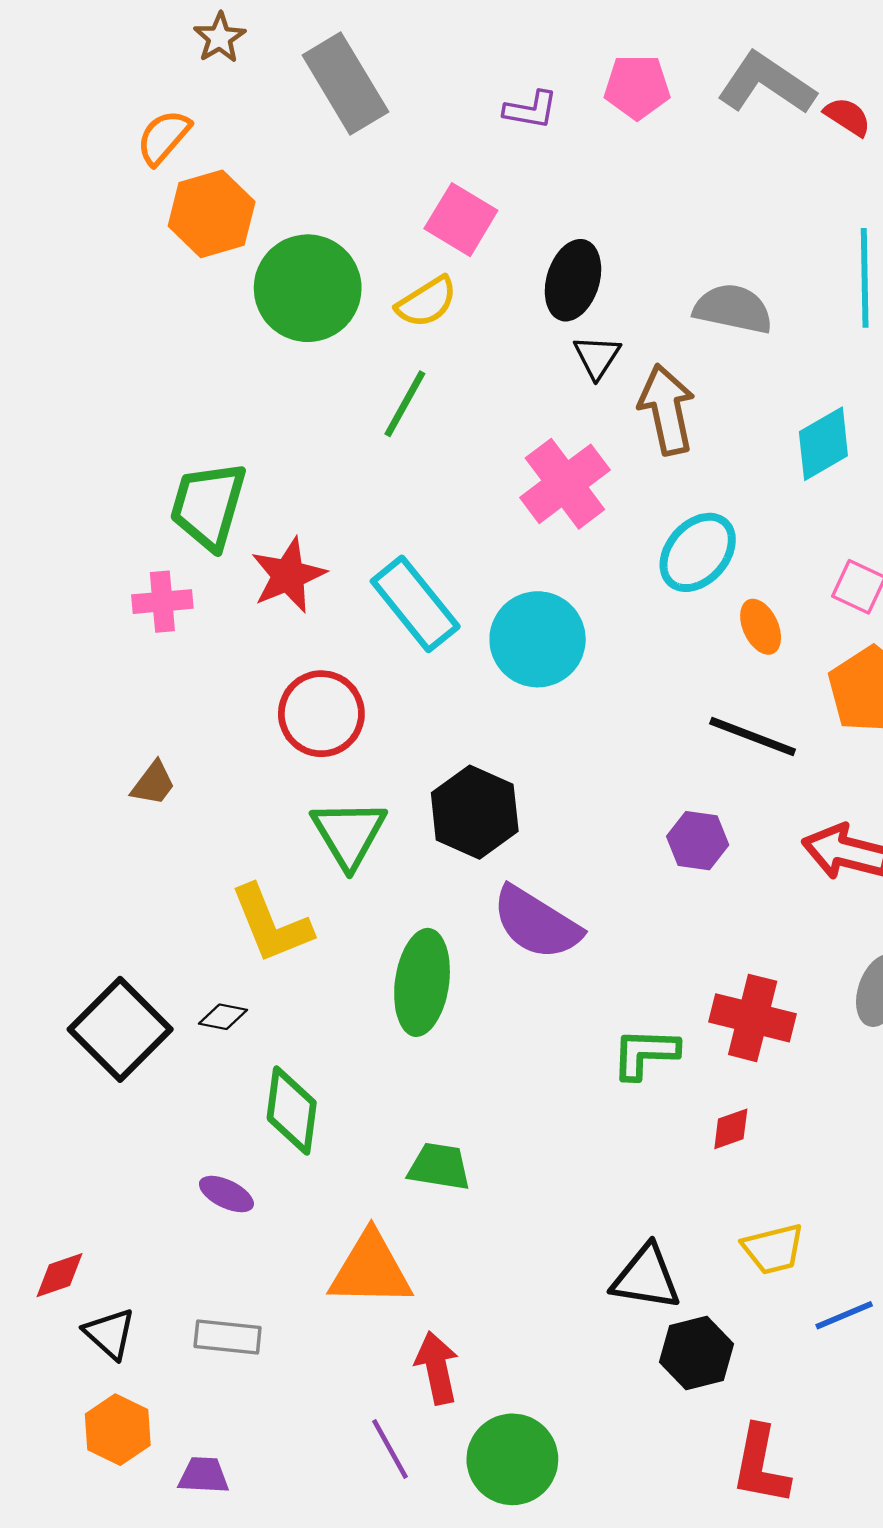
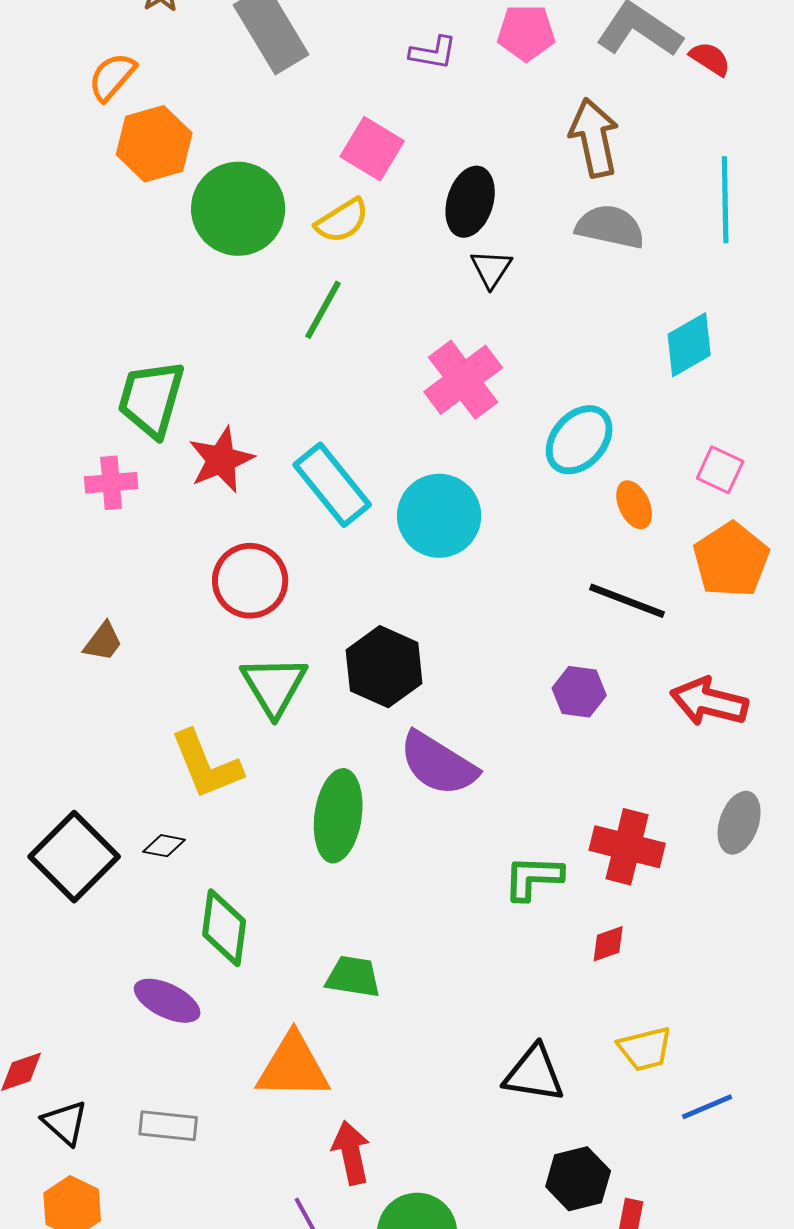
brown arrow: (667, 409) -> (594, 138), moved
purple ellipse: (226, 1194) -> (167, 1001), size x1.4
black hexagon: (697, 1353) -> (578, 1179), moved

